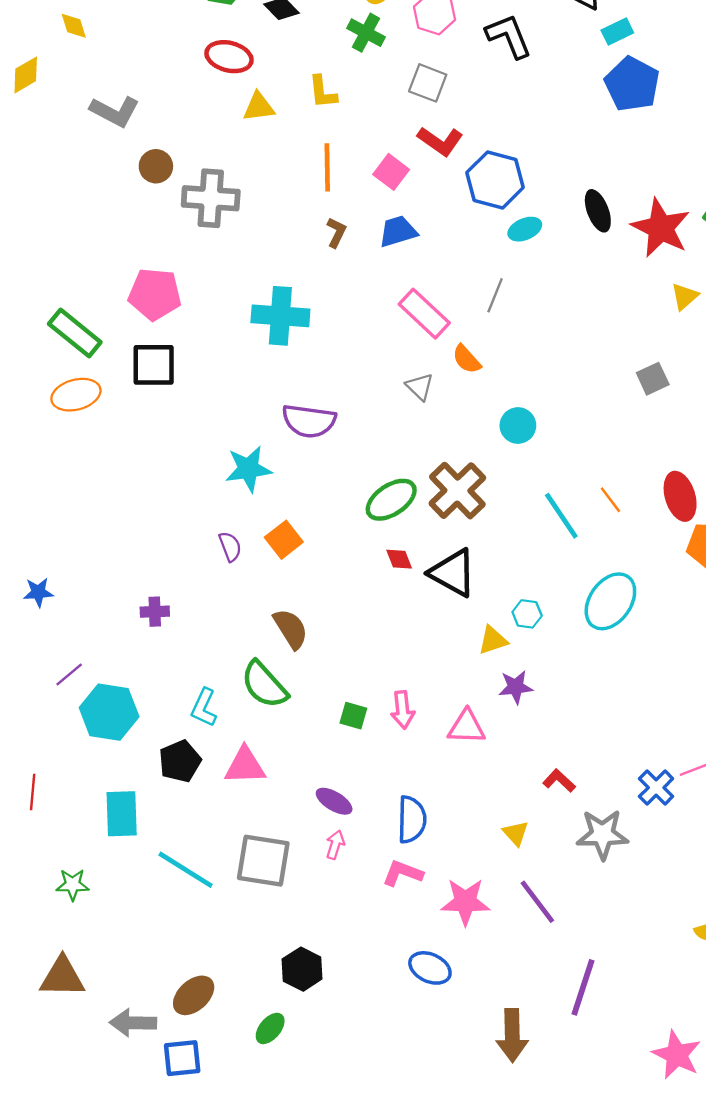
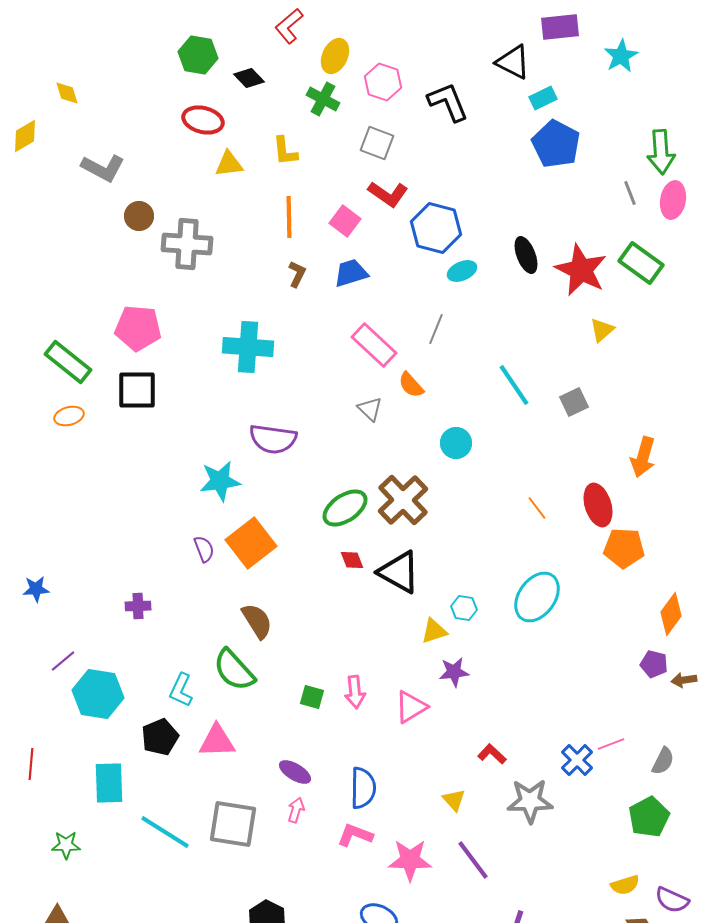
orange ellipse: (76, 395) -> (69, 416), size x0.7
cyan line: (561, 516) -> (514, 385), moved
orange square: (284, 540) -> (251, 543), size x1.5
pink triangle: (467, 727) -> (411, 707), turned -33

